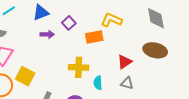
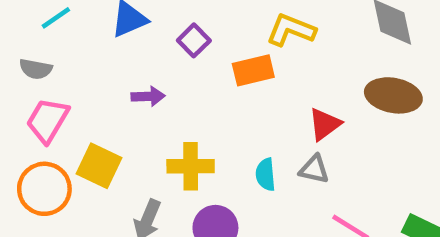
purple arrow: (47, 34) -> (148, 96), moved
yellow cross: (79, 67) -> (191, 166), moved
gray triangle: (127, 83) -> (314, 169), moved

